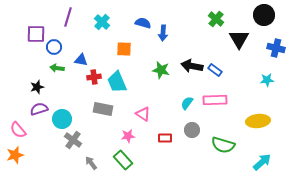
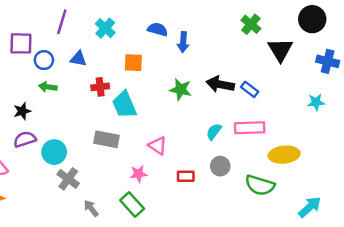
blue triangle: (81, 60) -> (78, 59), moved
red cross: (94, 77) -> (100, 87), moved
yellow ellipse: (258, 121) -> (284, 155), moved

